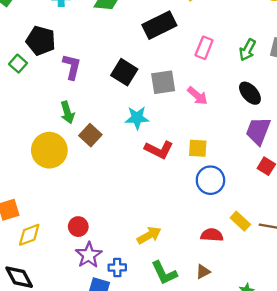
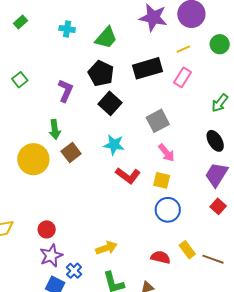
black pentagon: (41, 41) -> (101, 73), moved
pink rectangle: (204, 48) -> (182, 77), moved
gray square: (163, 82) -> (158, 121), moved, turned -30
pink arrow: (197, 96) -> (166, 153), moved
blue cross: (117, 267) -> (74, 271), turned 35

